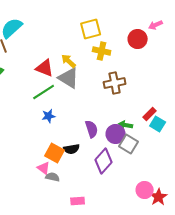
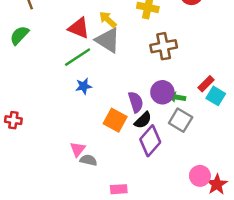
purple circle: (116, 134) -> (162, 92), moved
black semicircle: (72, 149) -> (143, 120), moved, turned -35
orange square: (55, 153) -> (115, 120), moved
pink triangle: (44, 168) -> (78, 149), turned 32

